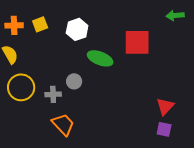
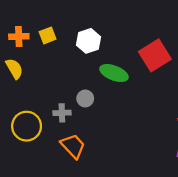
red square: (137, 42) -> (155, 55), turned -32
yellow circle: (21, 87) -> (27, 126), moved

